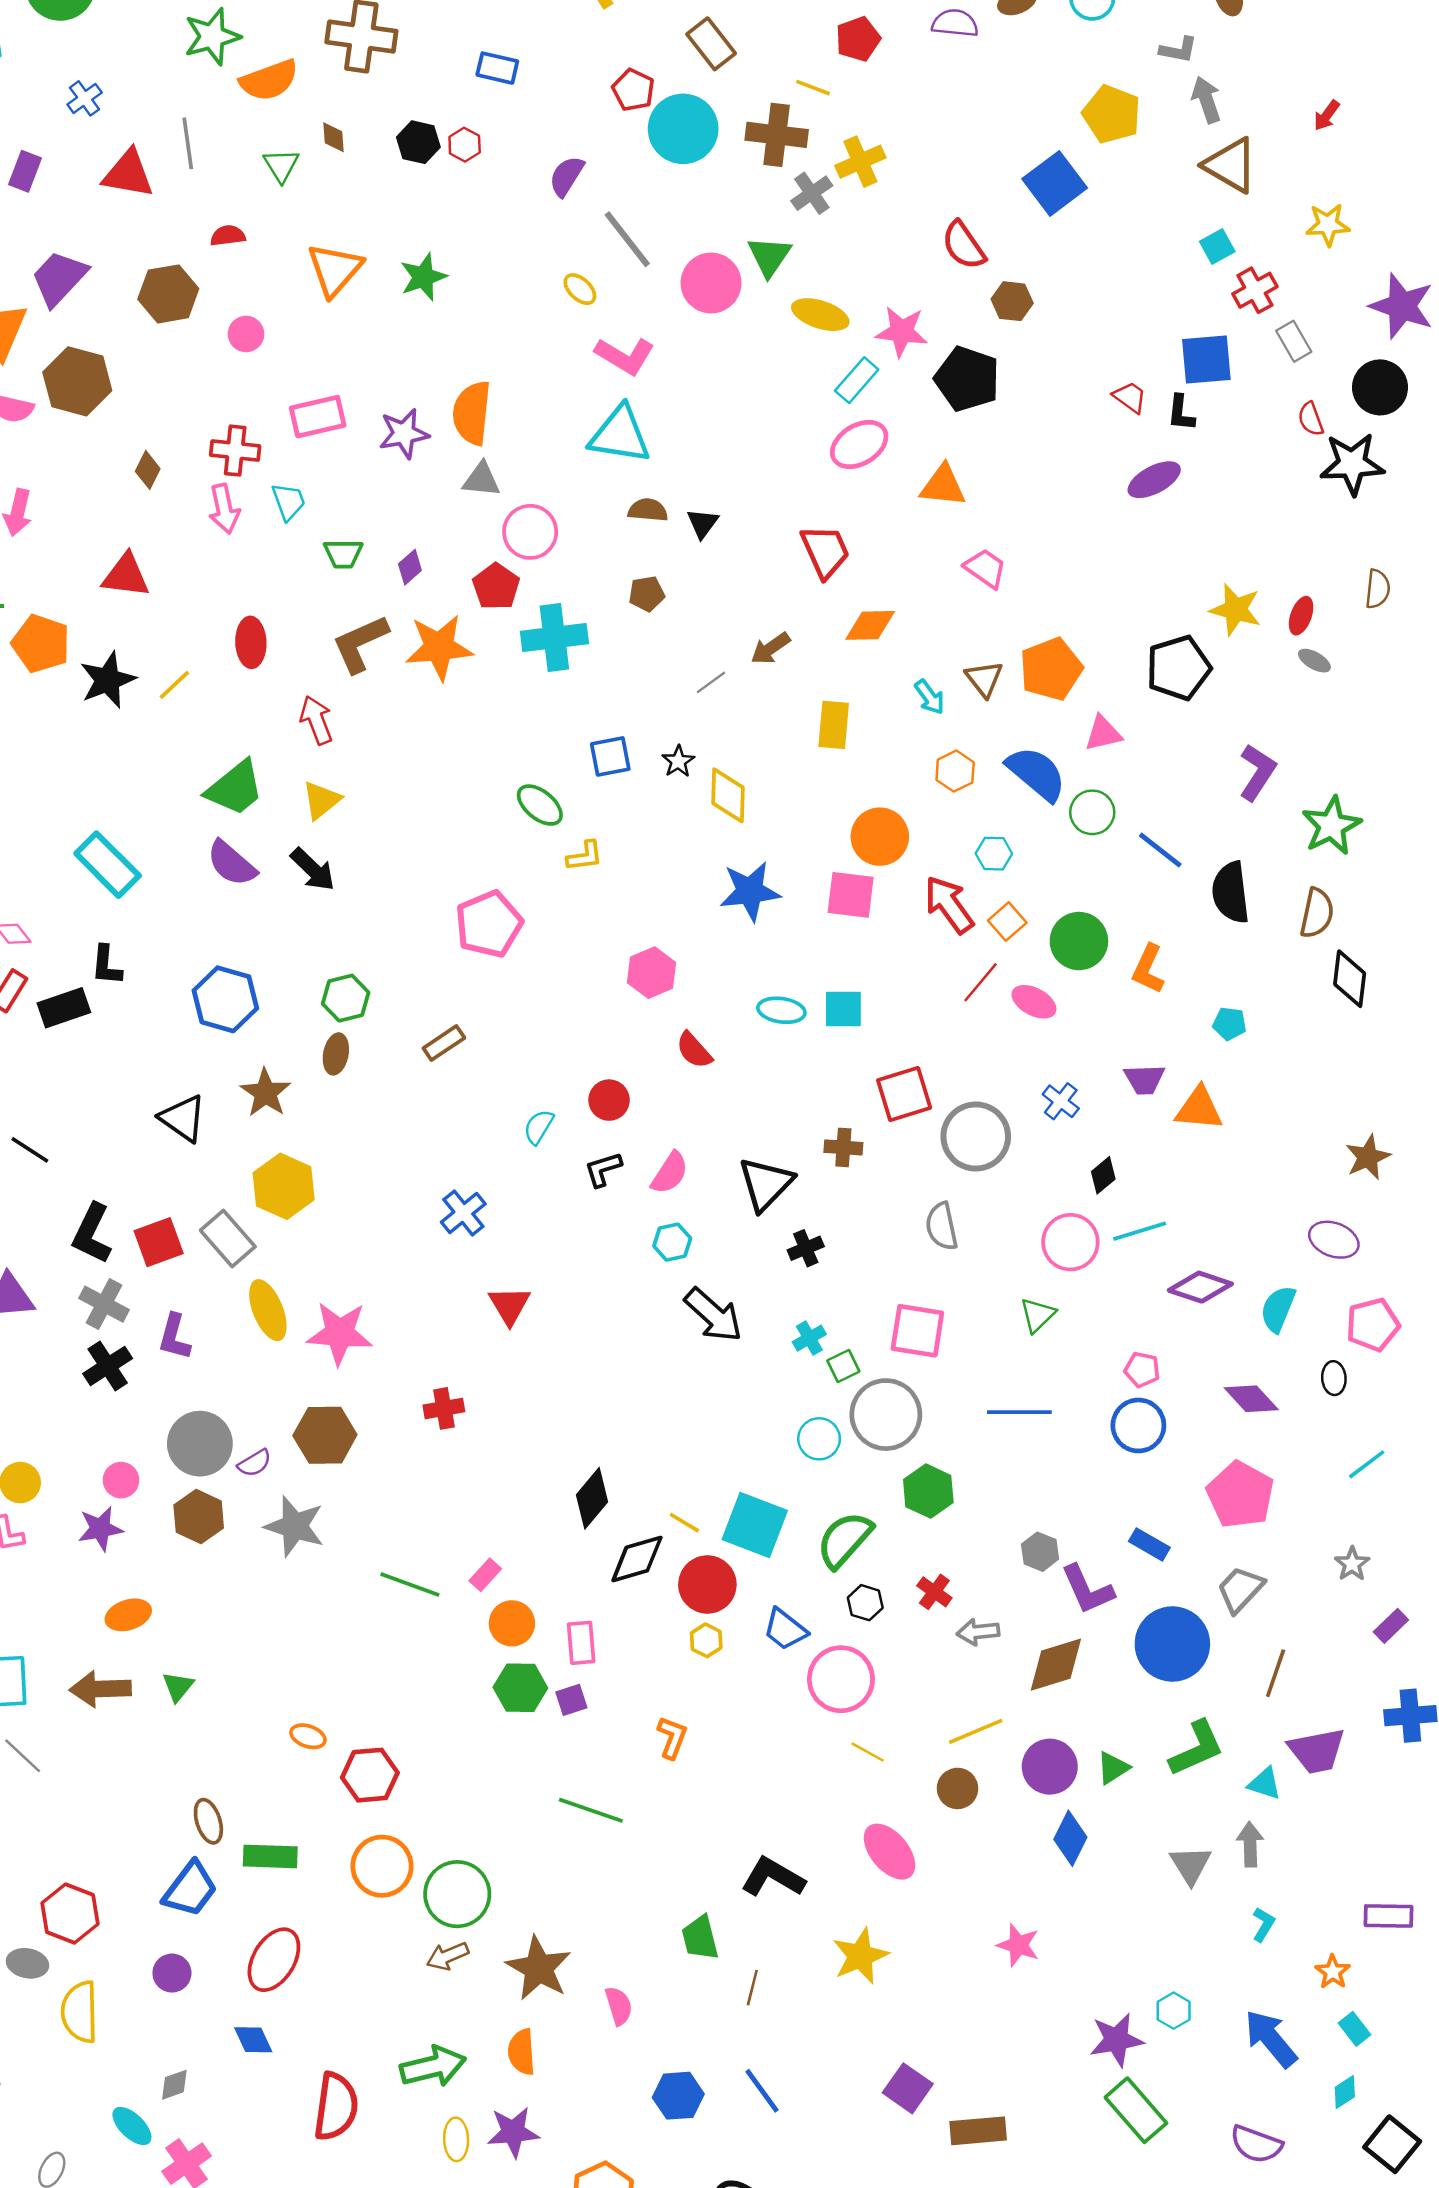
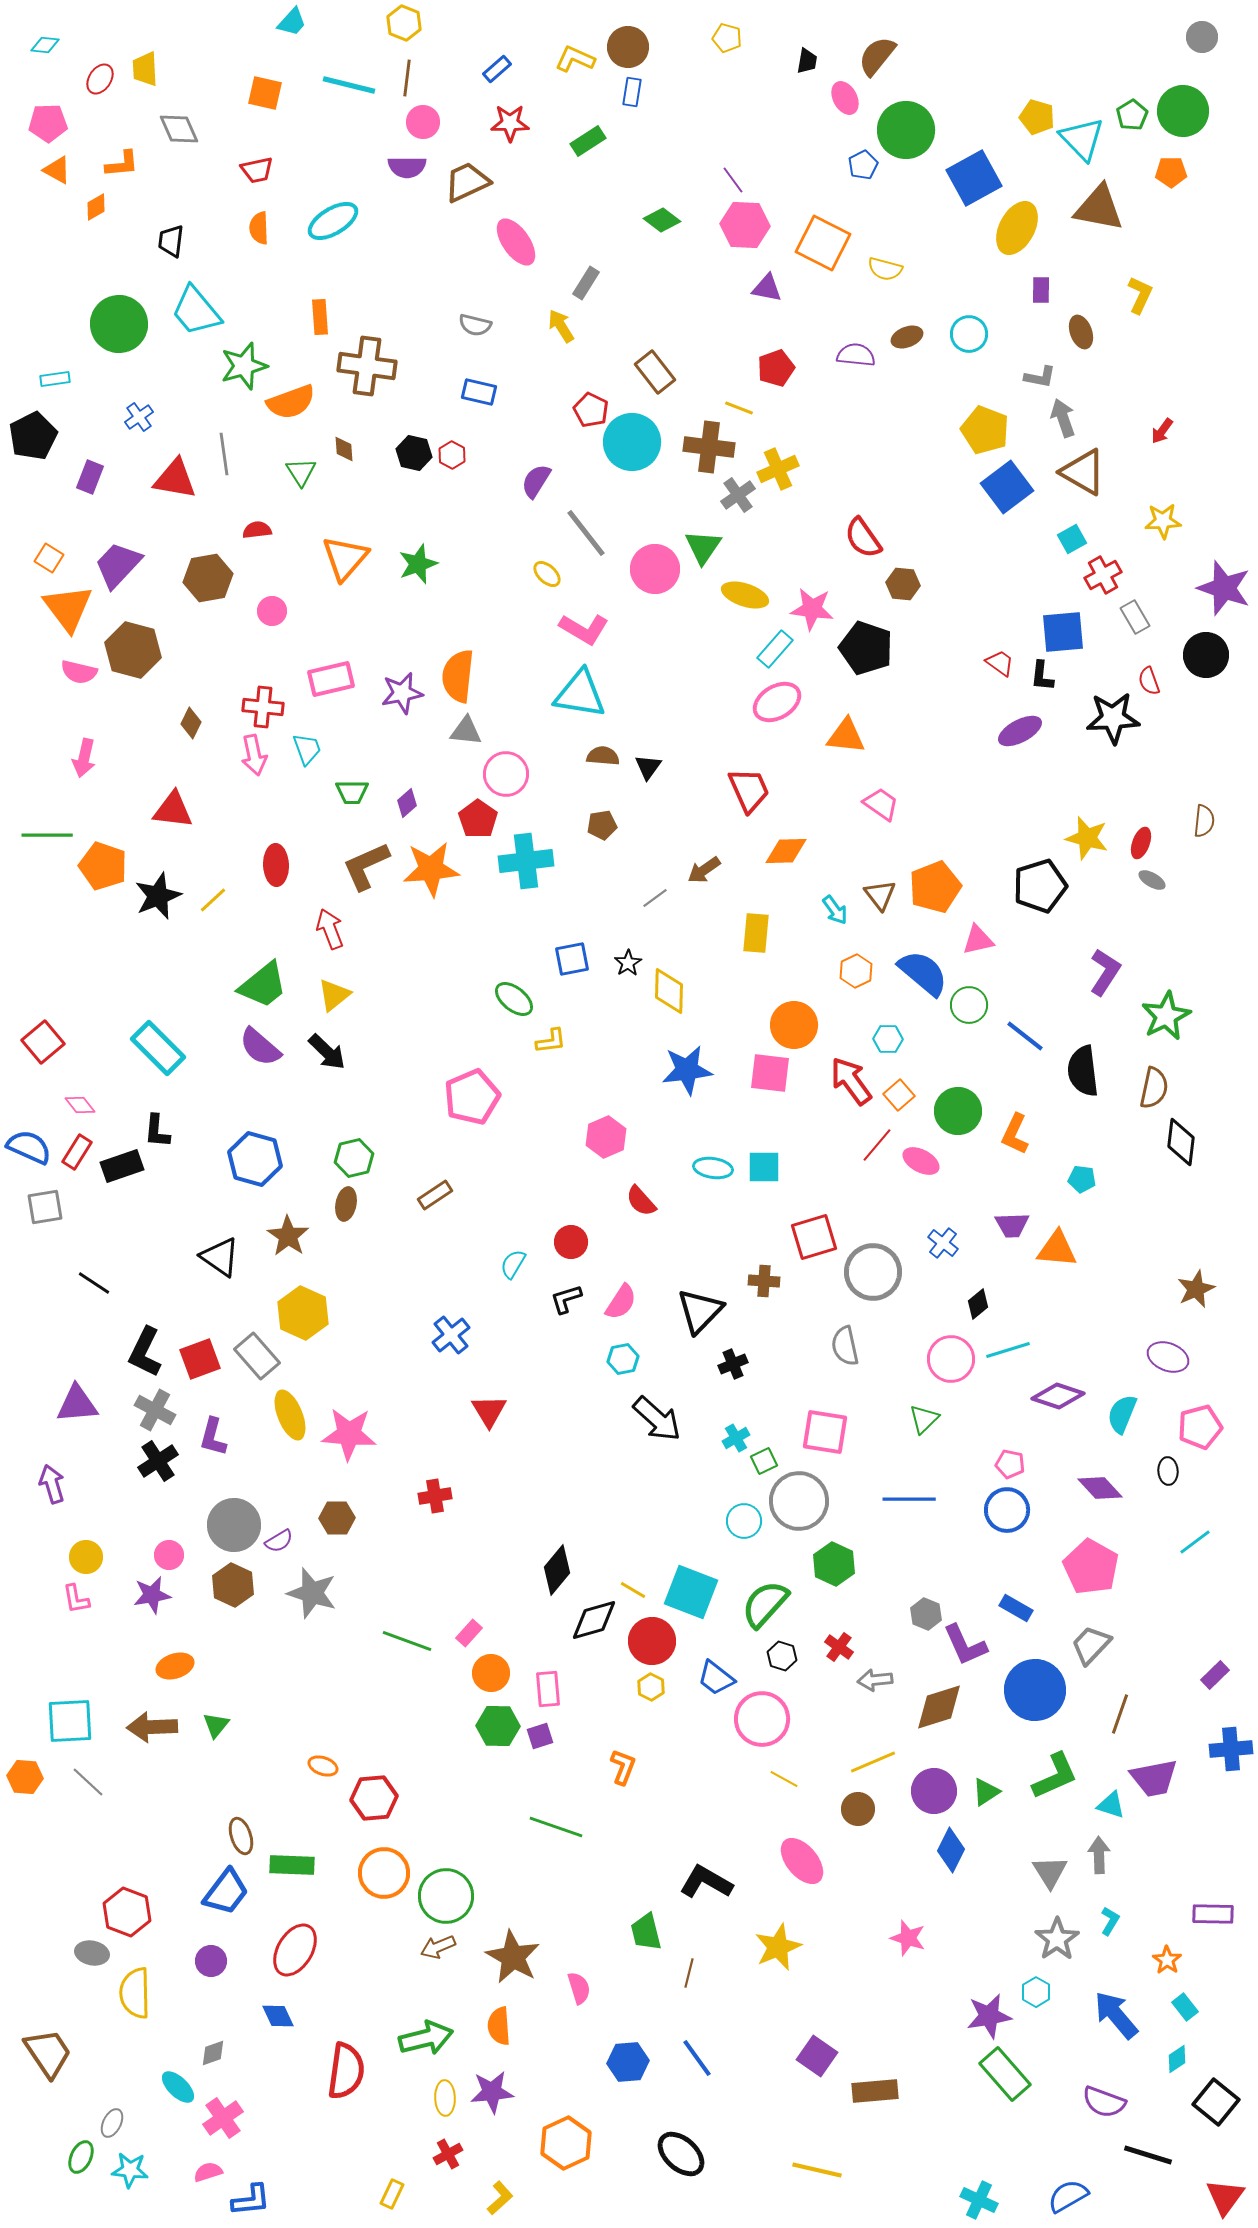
blue square: (1055, 183) -> (1007, 487), moved
black star: (1352, 464) -> (1113, 718), moved
brown hexagon: (325, 1435) -> (337, 1518), size x0.7
gray star: (1352, 1564) -> (1057, 1939), moved, size x1.5

